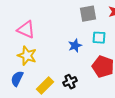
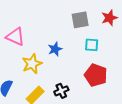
blue star: (75, 46) -> (55, 49), moved
yellow star: (27, 56) -> (32, 64), moved, turned 30

